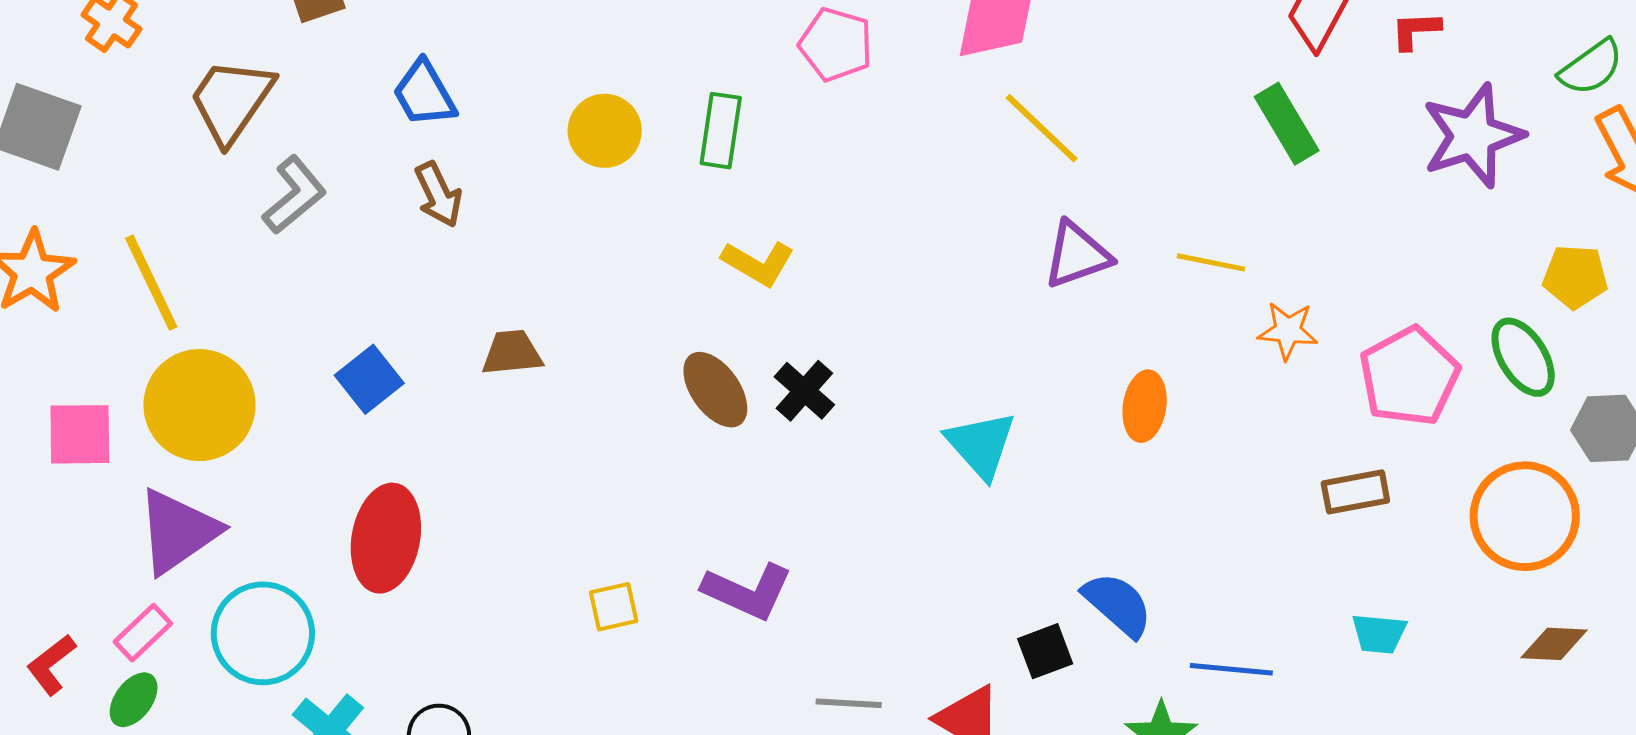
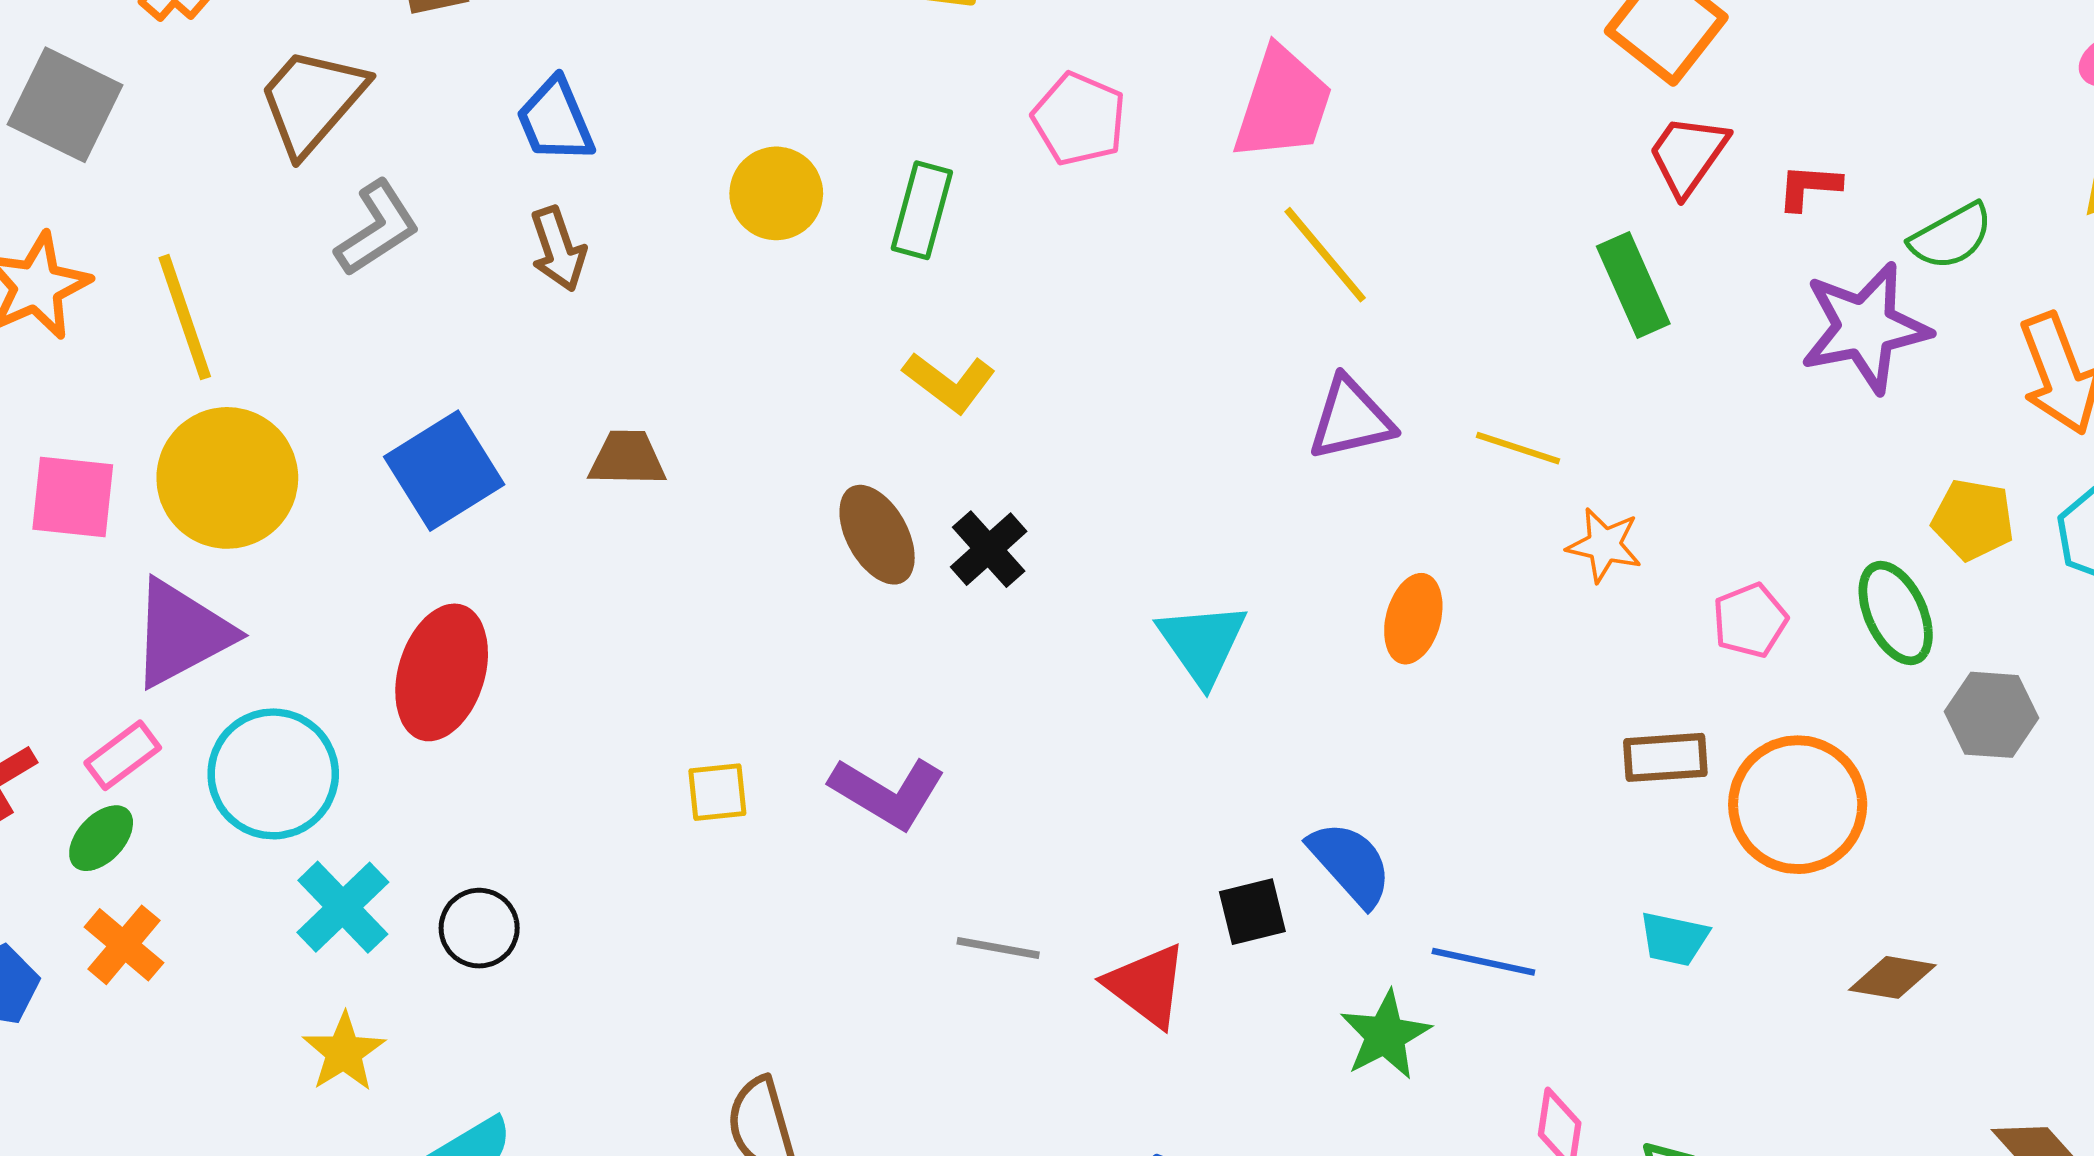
green semicircle: (1591, 67) -> (1951, 236), moved
pink pentagon: (1409, 376) -> (1750, 620), size x0.6
blue square: (369, 379) -> (444, 471), size x1.4
orange circle: (1525, 516) -> (1798, 805), moved

